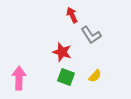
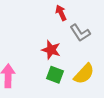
yellow semicircle: (95, 76) -> (84, 74), size x1.6

